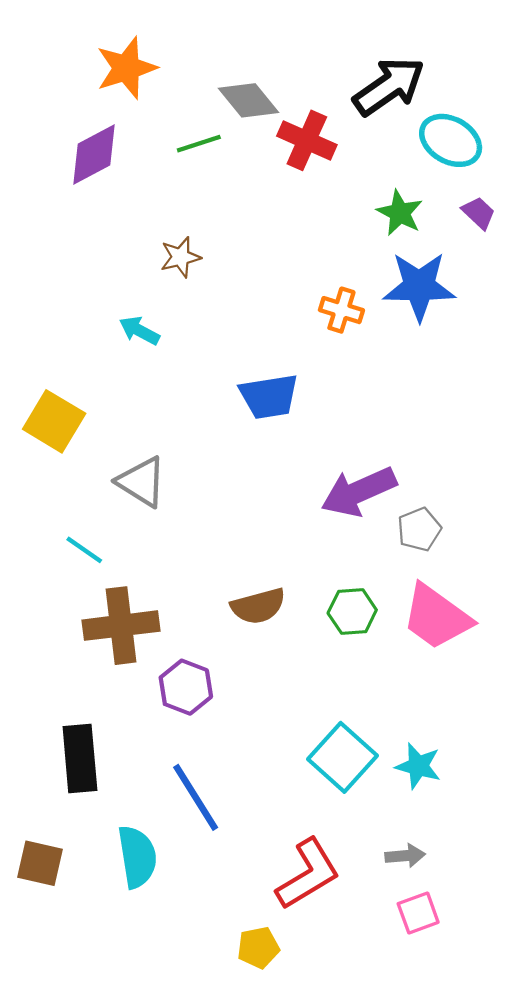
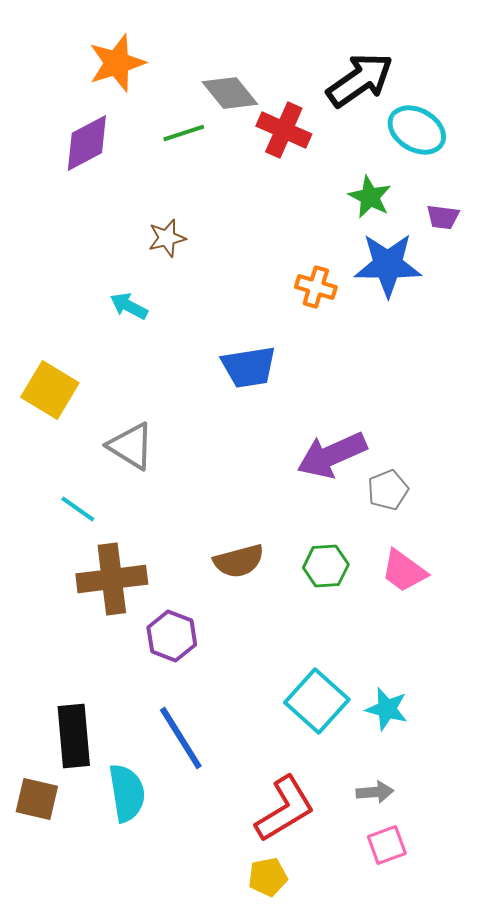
purple trapezoid: (479, 213) -> (443, 217), moved, turned 144
pink trapezoid: (437, 617) -> (404, 571), size x0.7
black rectangle: (80, 758) -> (74, 736), moved
yellow pentagon: (258, 948) -> (268, 877), moved

